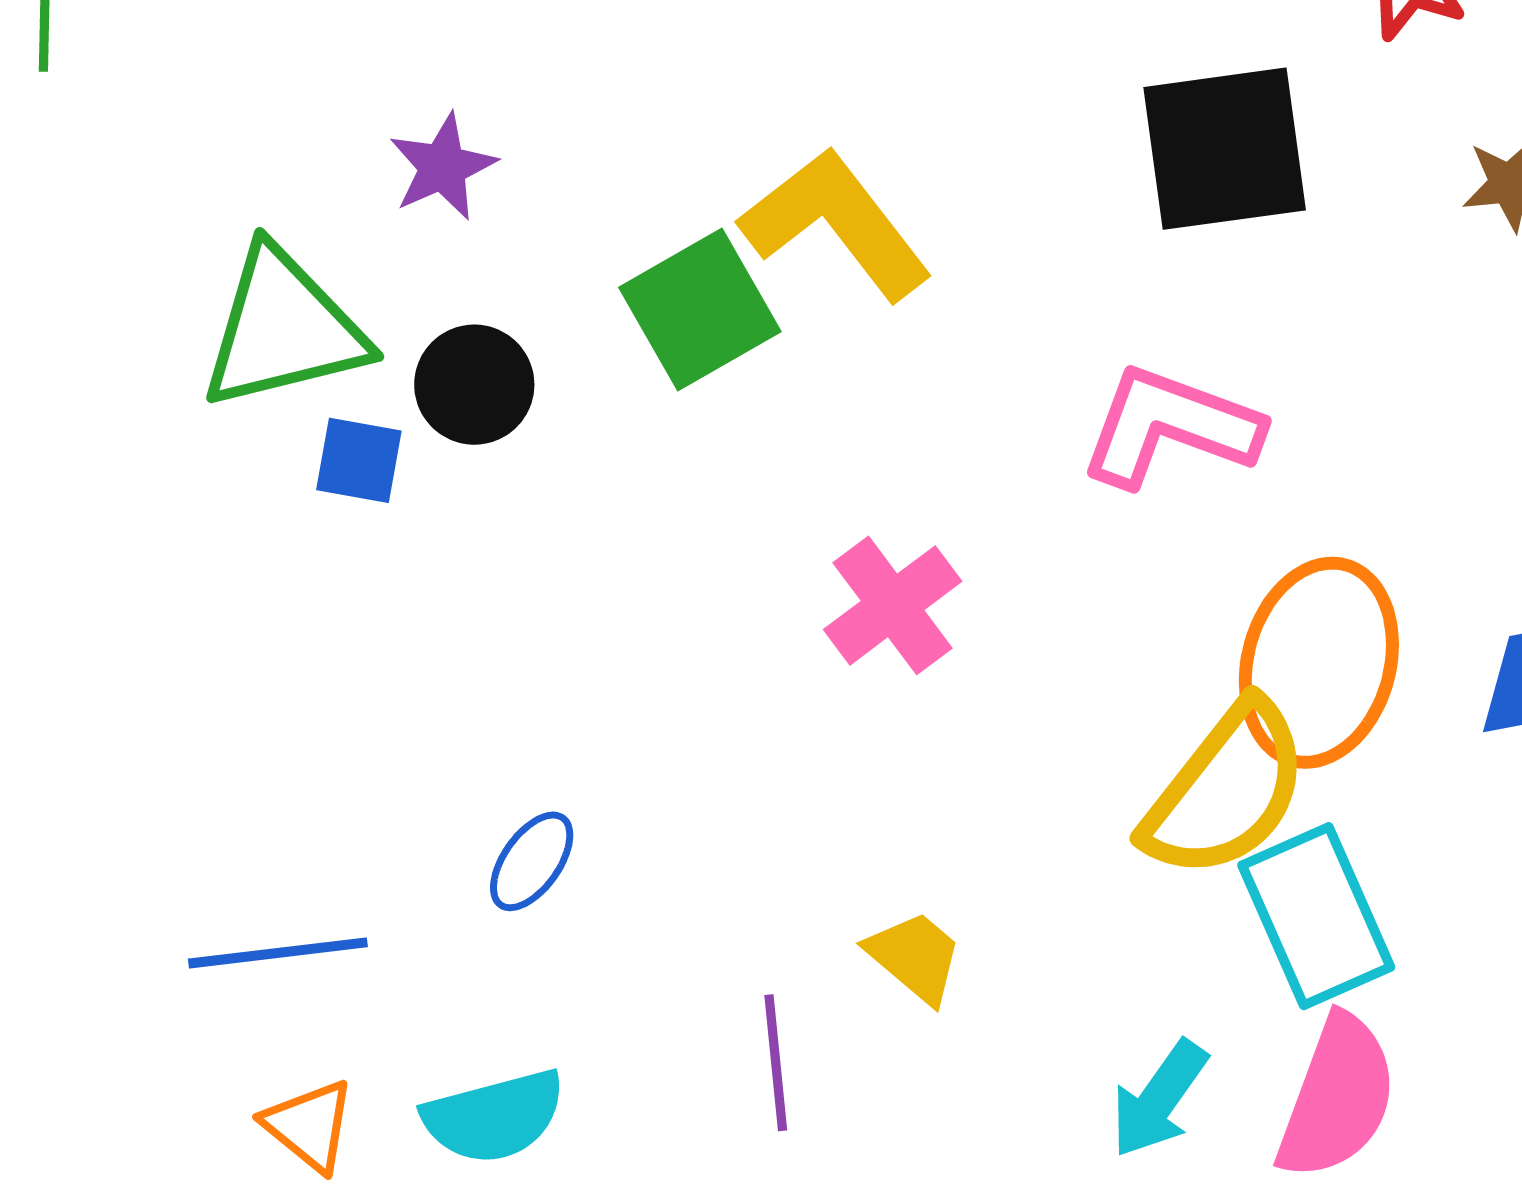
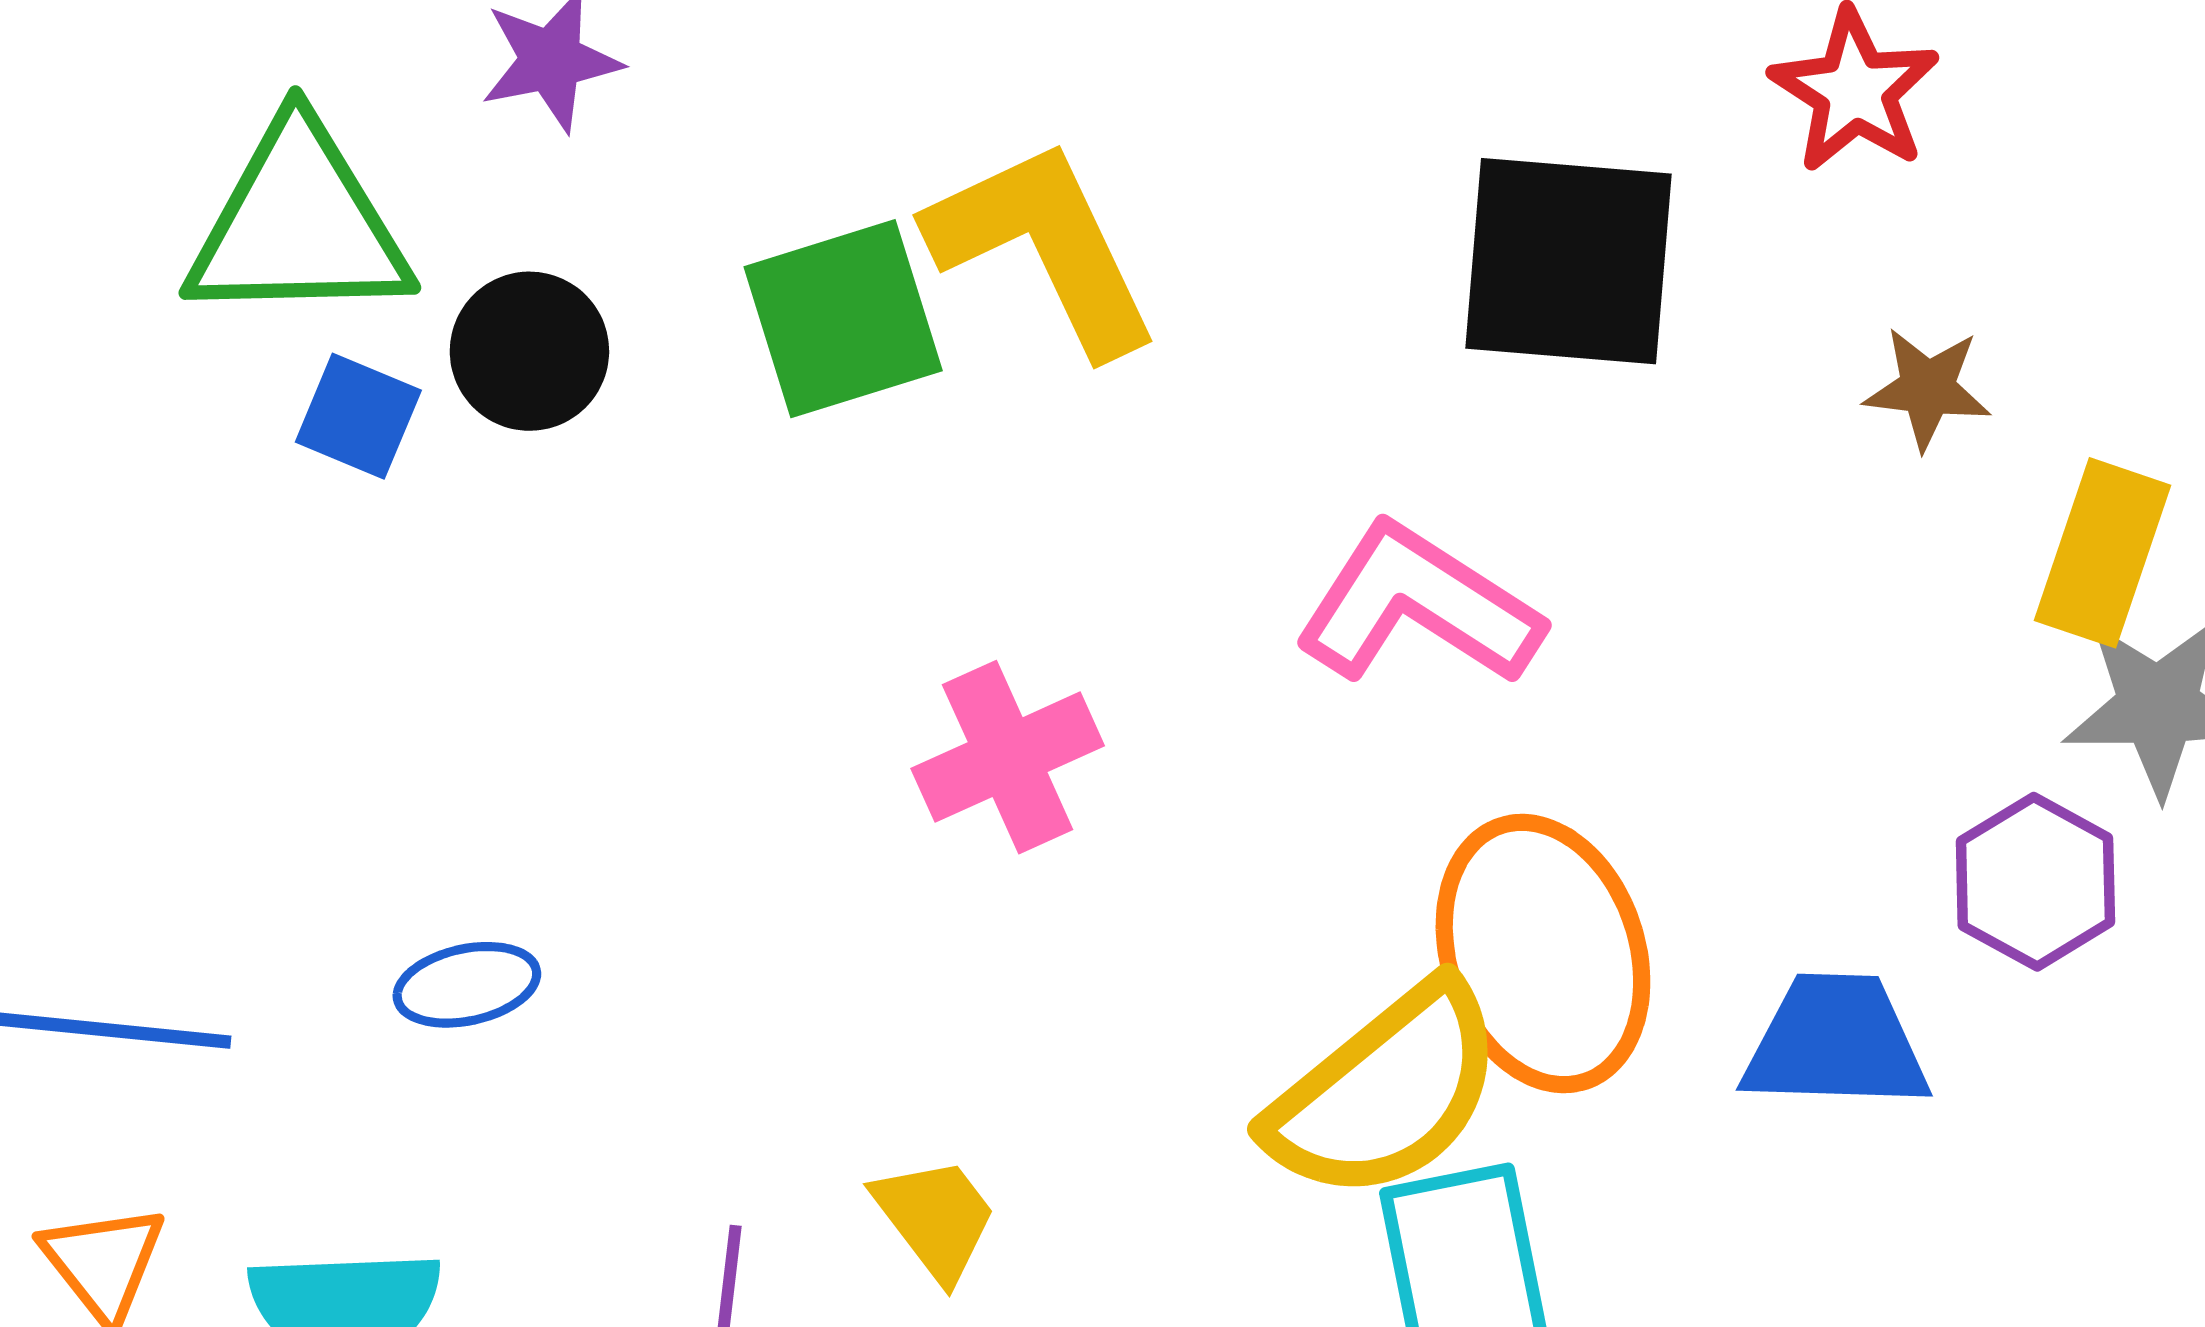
orange ellipse: (1319, 663) -> (1543, 954), turned -46
blue ellipse: (532, 861) -> (467, 985), turned 30

